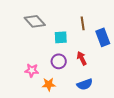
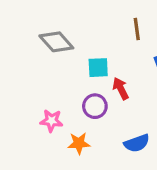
brown line: (83, 23) -> (137, 29), moved
red arrow: (82, 58) -> (121, 88), moved

